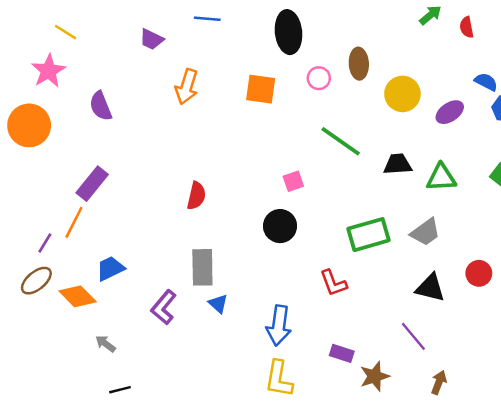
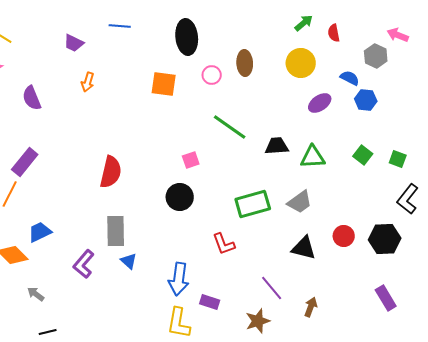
orange arrow: (187, 87) -> (88, 82), moved, size x0.7
yellow circle: (402, 94) -> (301, 63), moved
red semicircle: (196, 196) -> (111, 172), size x1.4
purple line: (413, 336) -> (272, 288), moved
purple rectangle: (342, 353) -> (210, 302), moved
brown arrow: (439, 382) -> (311, 307), moved

